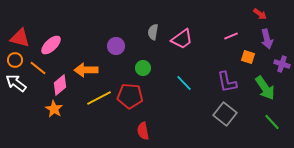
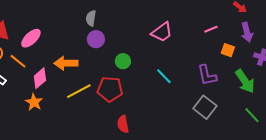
gray semicircle: (153, 32) -> (91, 18), moved

